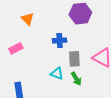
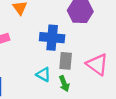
blue cross: (60, 40) -> (52, 38), size x1.5

